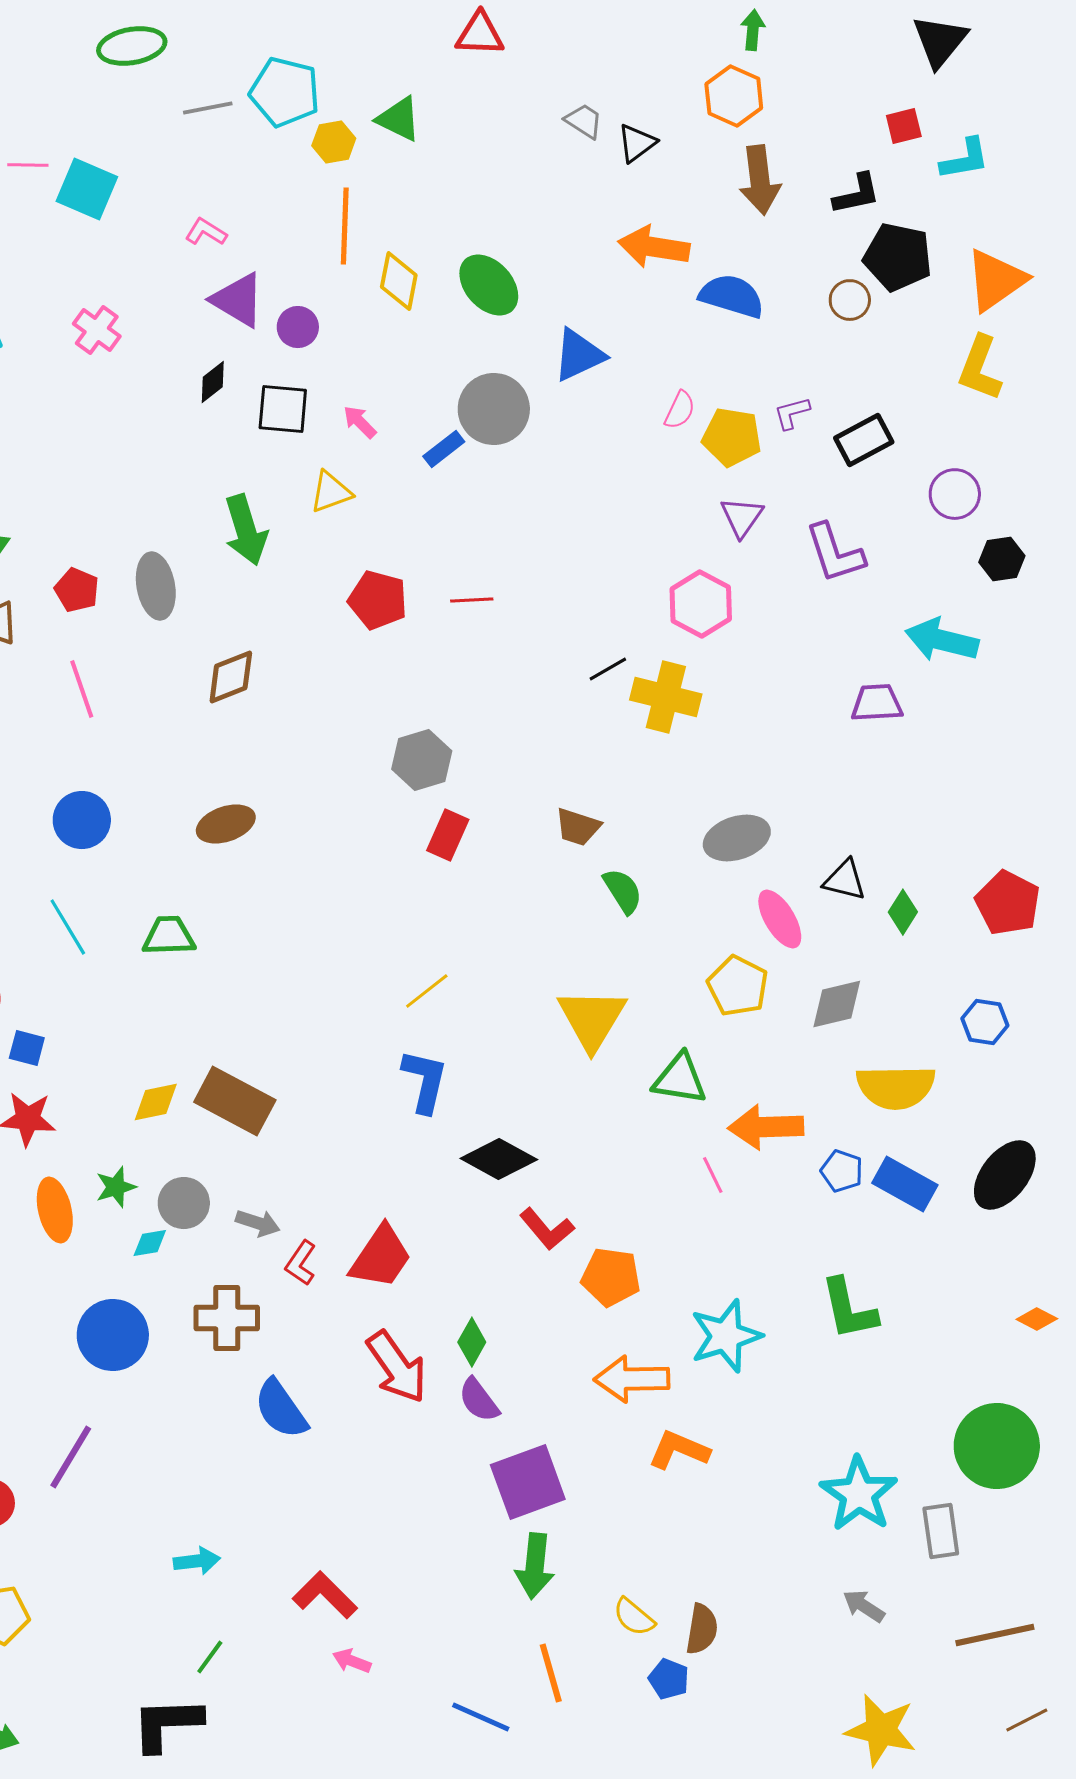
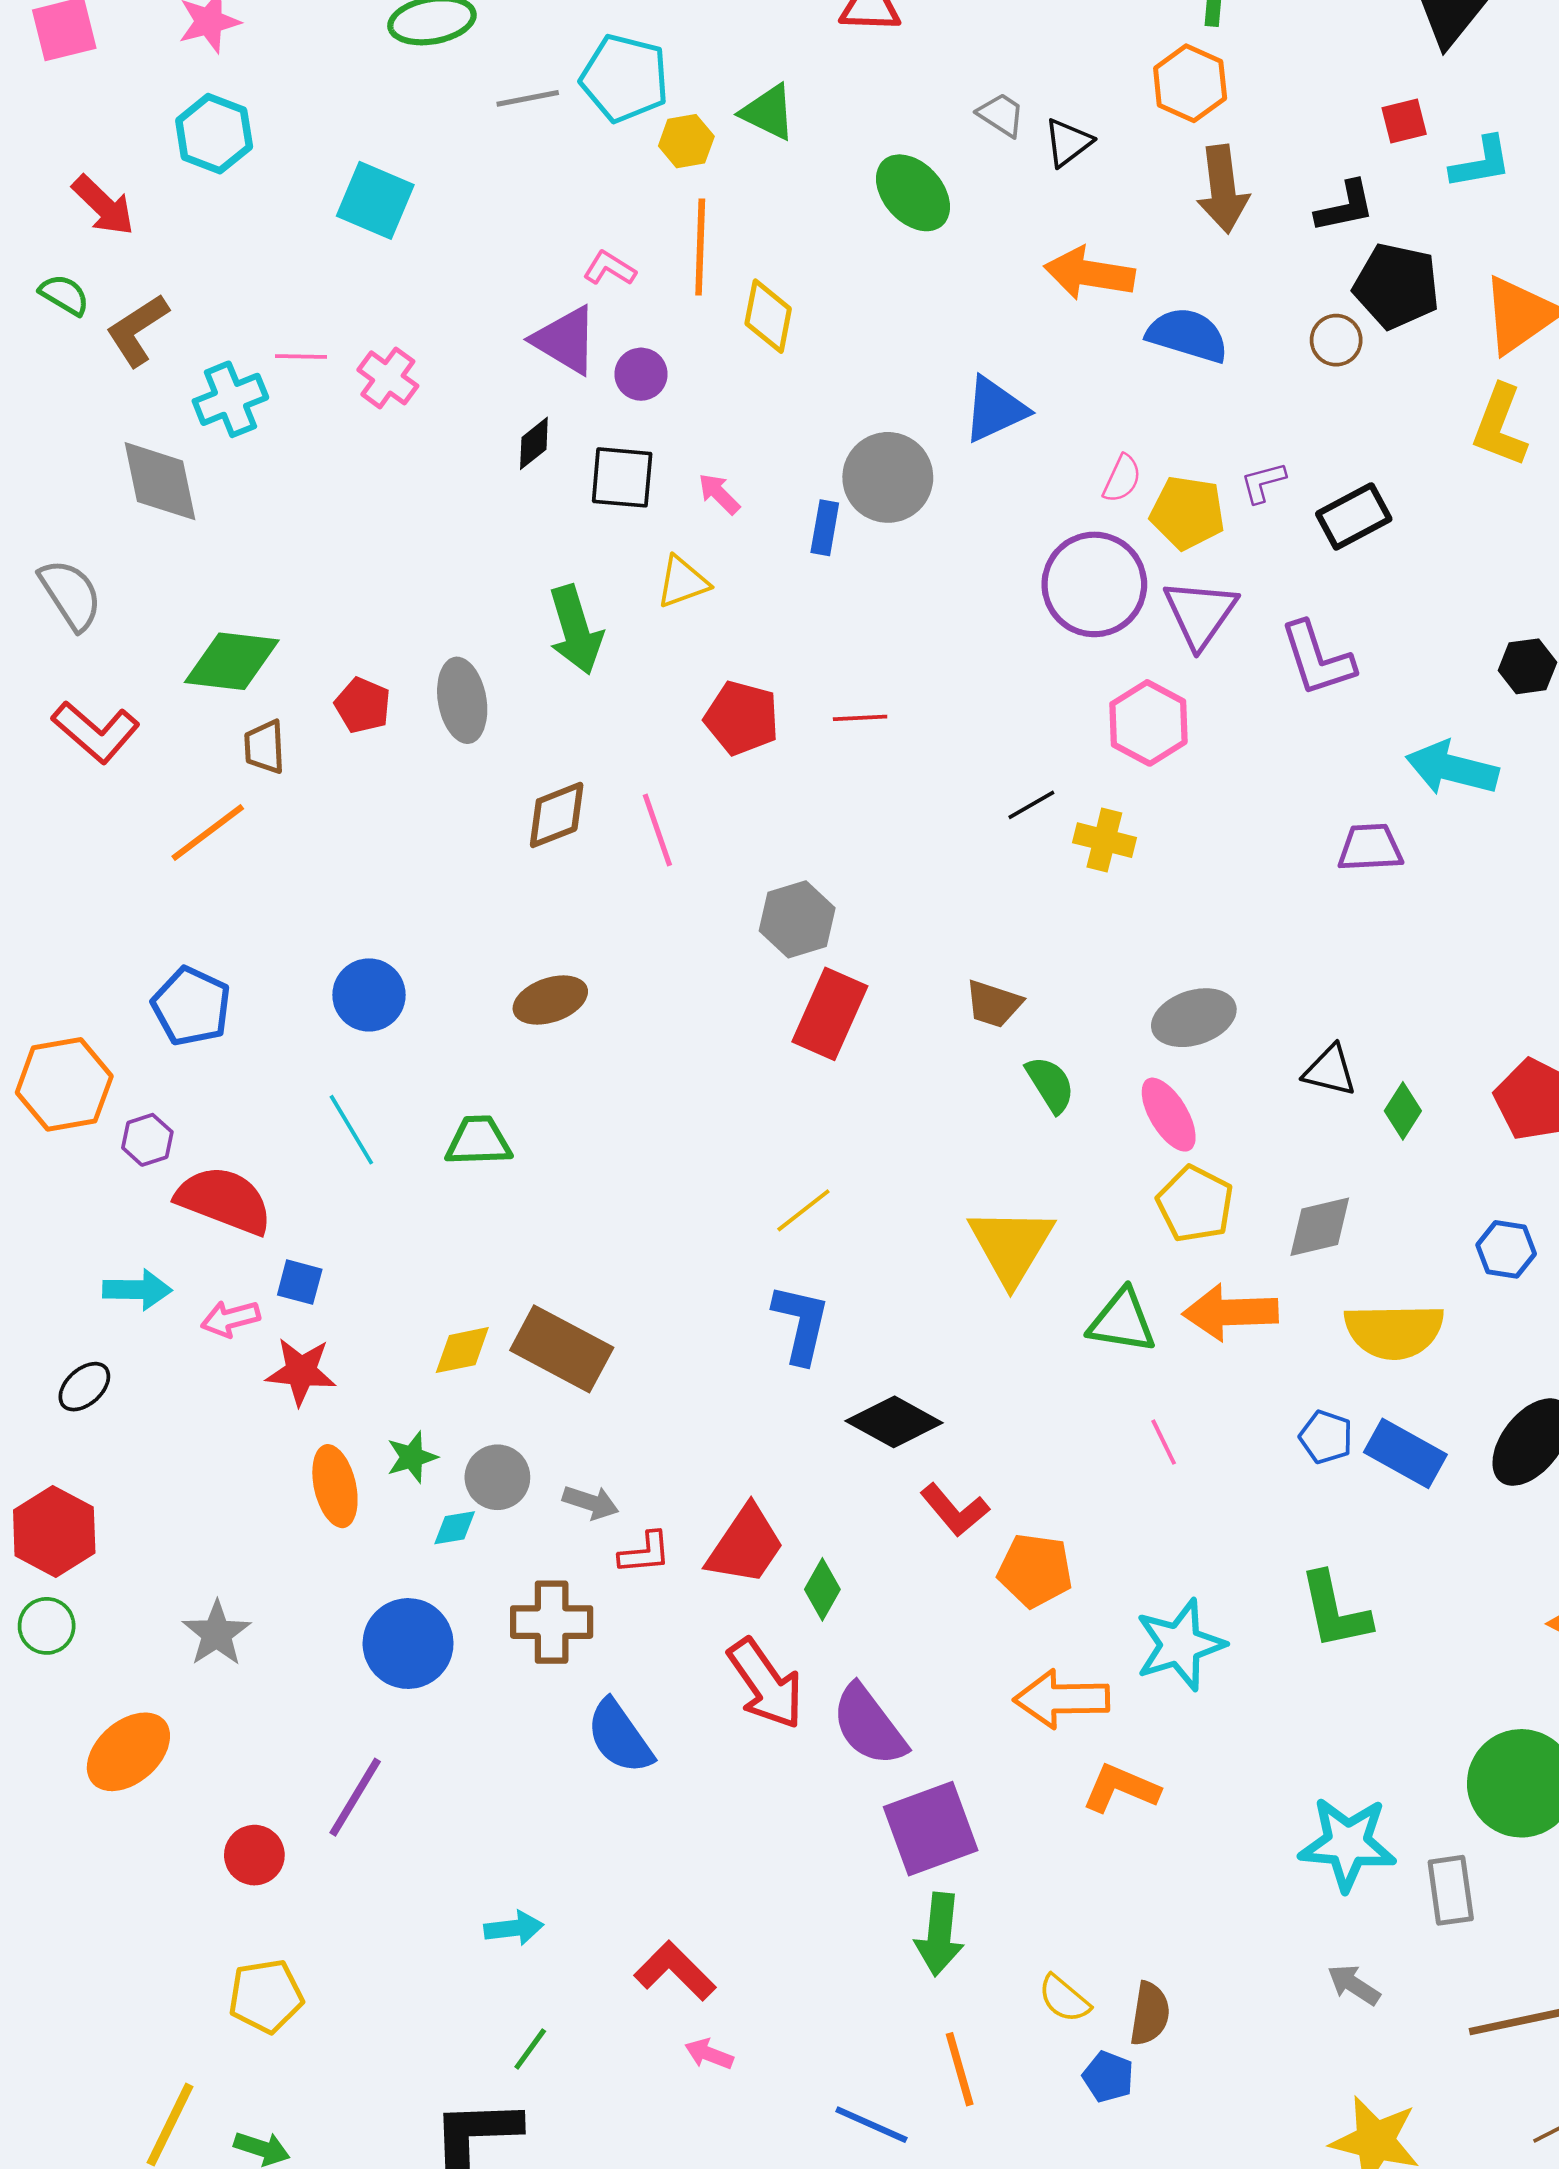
pink line: (28, 165) -> (301, 357), moved
pink L-shape: (206, 232) -> (610, 268), moved
green ellipse: (489, 285) -> (913, 193), moved
blue rectangle: (444, 449) -> (825, 528), turned -42
purple circle: (955, 494) -> (1094, 584), moved, size x1.6
purple triangle: (742, 517) -> (1200, 613), size x1.4
pink line: (82, 689) -> (657, 830), moved
yellow cross: (666, 697) -> (1104, 840), size x0.7
red rectangle: (448, 835) -> (830, 1014), size x1.4
pink ellipse: (780, 919) -> (1169, 1115), moved
orange arrow: (766, 1127) -> (1230, 1312), moved
red L-shape: (301, 1263) -> (645, 1553), turned -129
green diamond: (472, 1342) -> (822, 1589), moved
purple semicircle: (479, 1400) -> (869, 1725), size x1.5
cyan star: (859, 1494) -> (1347, 1844), turned -30

